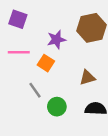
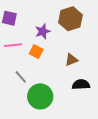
gray line: (35, 90) -> (21, 77), moved
green circle: (57, 107) -> (40, 96), moved, size x1.6

